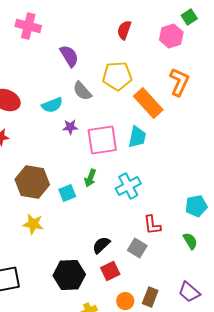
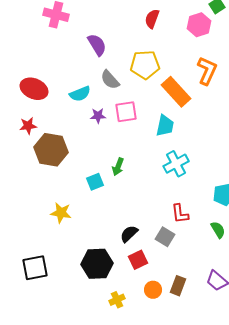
pink square: (102, 140) -> (126, 112), moved, size x0.7
brown hexagon: (32, 182) -> (51, 150), moved
cyan cross: (128, 186) -> (176, 164), moved

